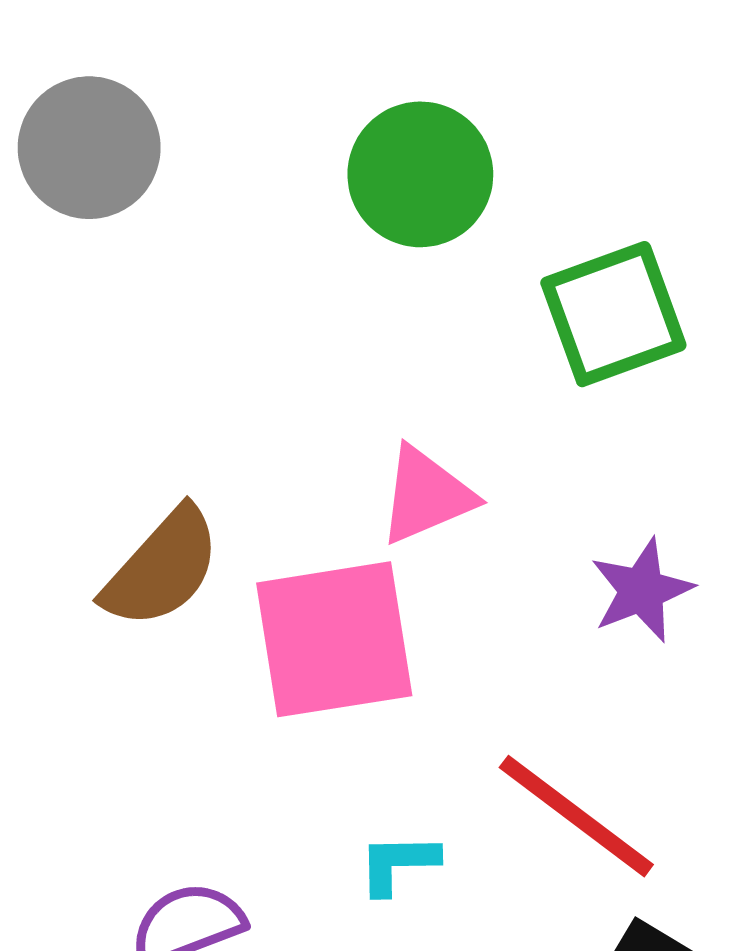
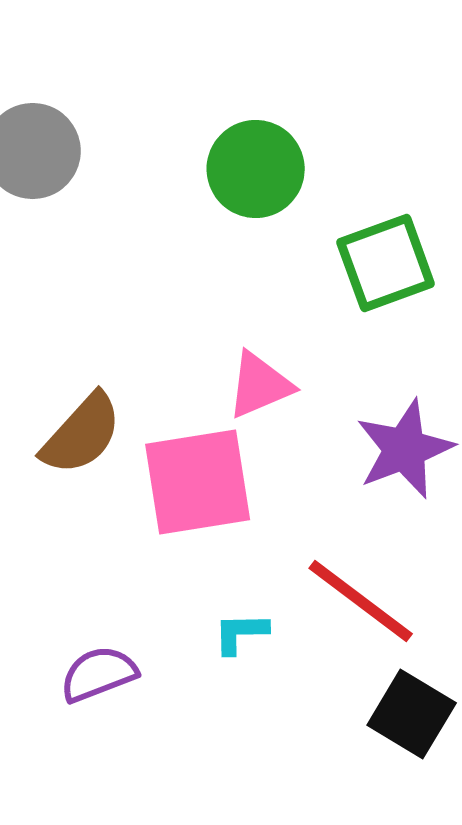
purple star: (642, 590) -> (405, 449), size x1.4

